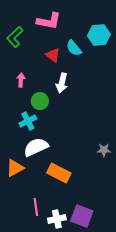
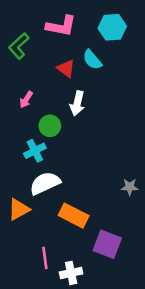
cyan hexagon: (99, 35) -> (112, 27), moved
pink arrow: (21, 80) -> (26, 100), turned -152
purple square: (82, 216) -> (107, 244), moved

